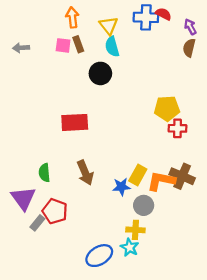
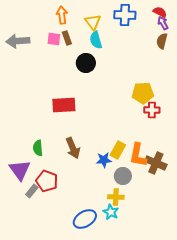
red semicircle: (163, 14) -> (160, 12), moved
gray arrow: (21, 48) -> (18, 41), size x1.6
brown cross: (182, 176) -> (156, 163), moved
orange L-shape: (161, 181) -> (138, 155), turned -90

